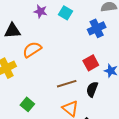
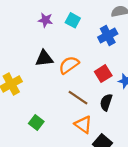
black triangle: (13, 31) -> (44, 58), moved
orange semicircle: (32, 50) -> (69, 65), moved
brown line: (67, 84) -> (78, 98), turned 54

